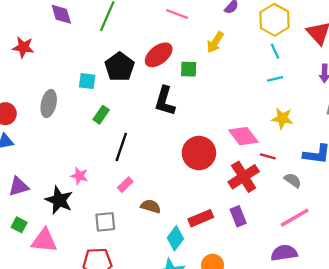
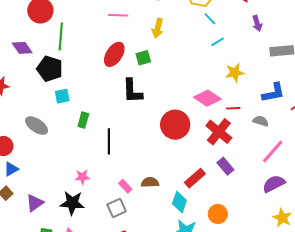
black pentagon: (120, 67) -> (50, 69), moved
gray ellipse: (49, 104) -> (37, 126), turned -50
pink rectangle: (125, 185) -> (125, 186), moved, turned -72

